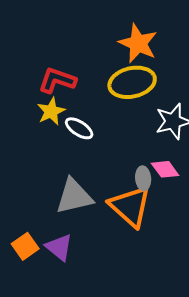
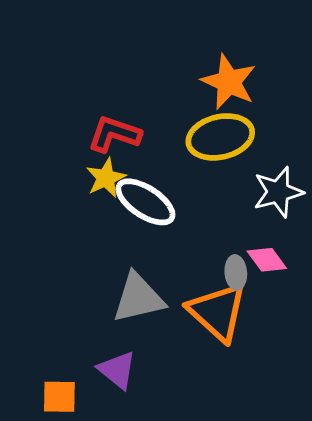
white ellipse: (79, 128) -> (145, 202), size x1.5
orange square: (25, 246) -> (59, 397), moved, turned 36

